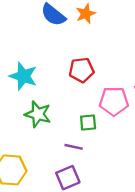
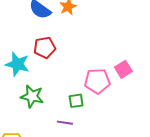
red pentagon: (82, 70) -> (45, 47), moved

